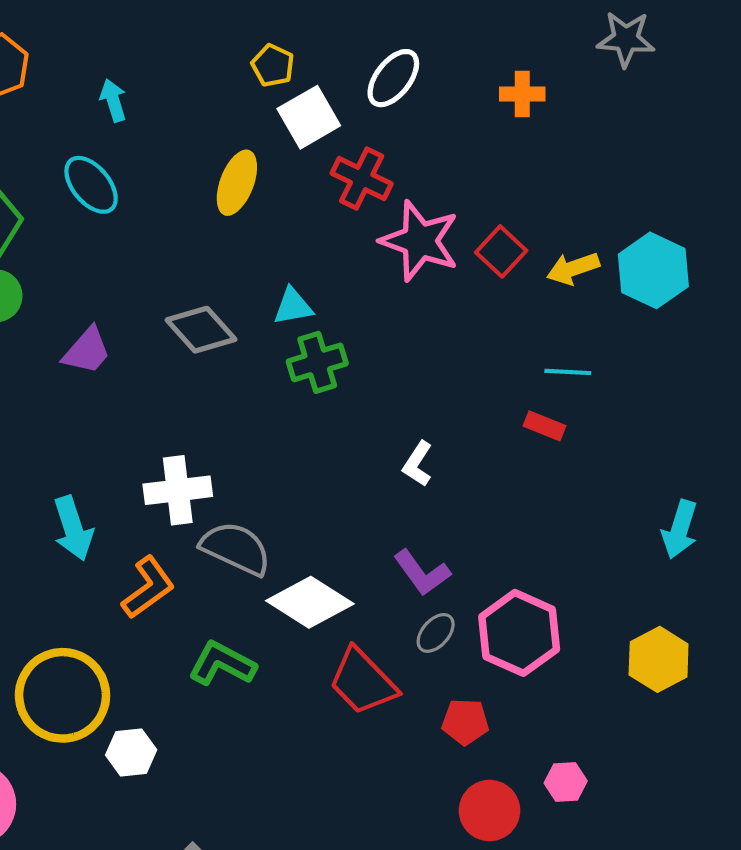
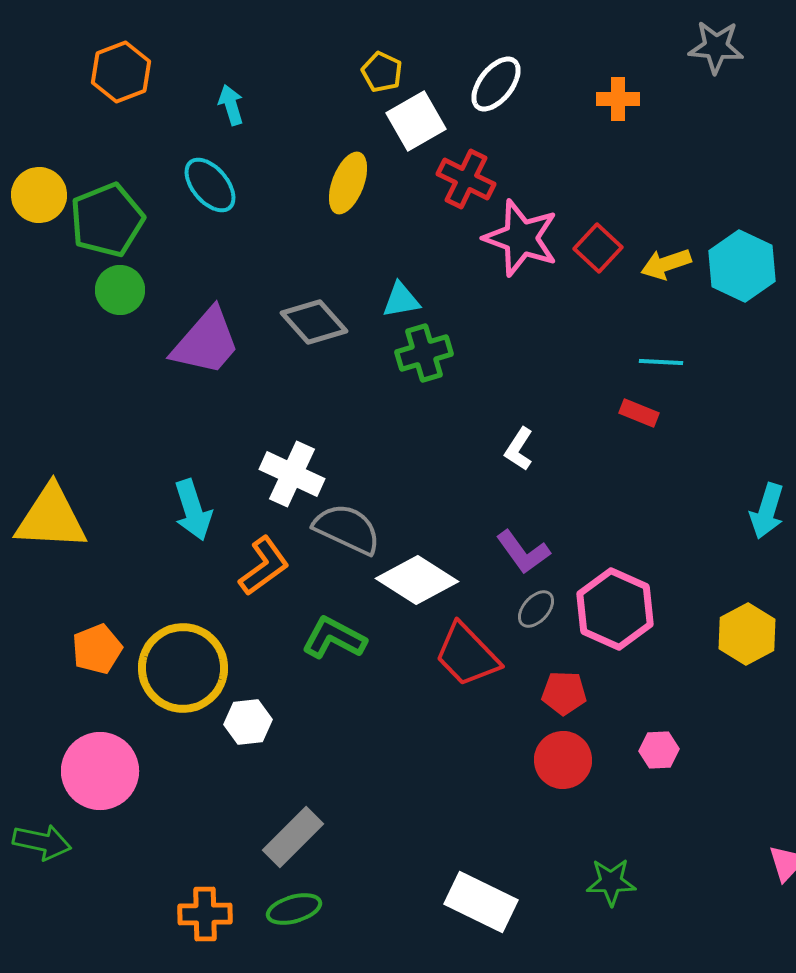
purple trapezoid: (87, 351) -> (206, 342), size x1.5
white cross: (178, 490) -> (292, 474), turned 32
red circle: (490, 811) -> (563, 760), moved

